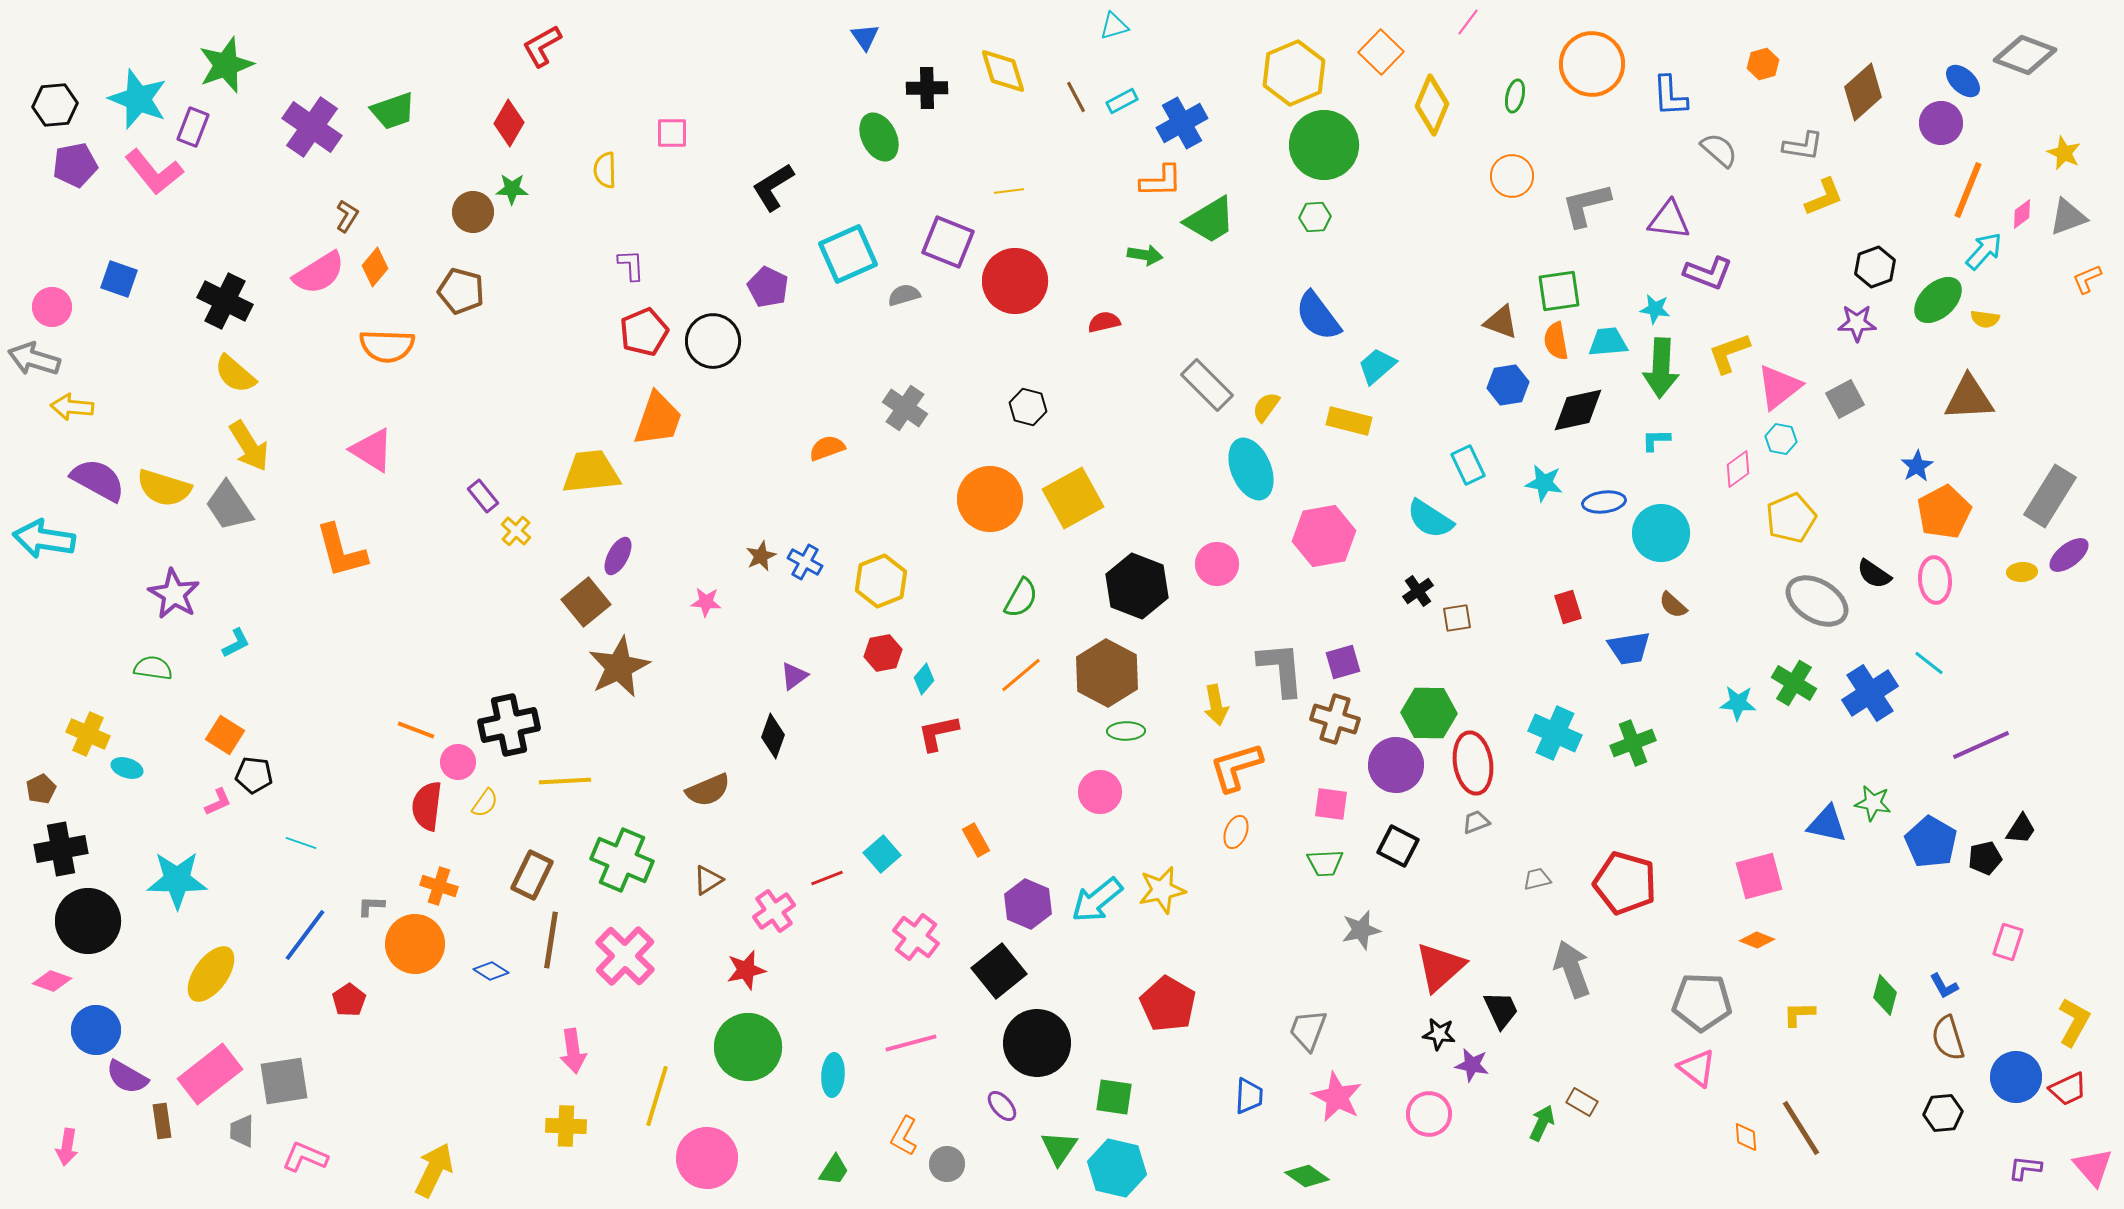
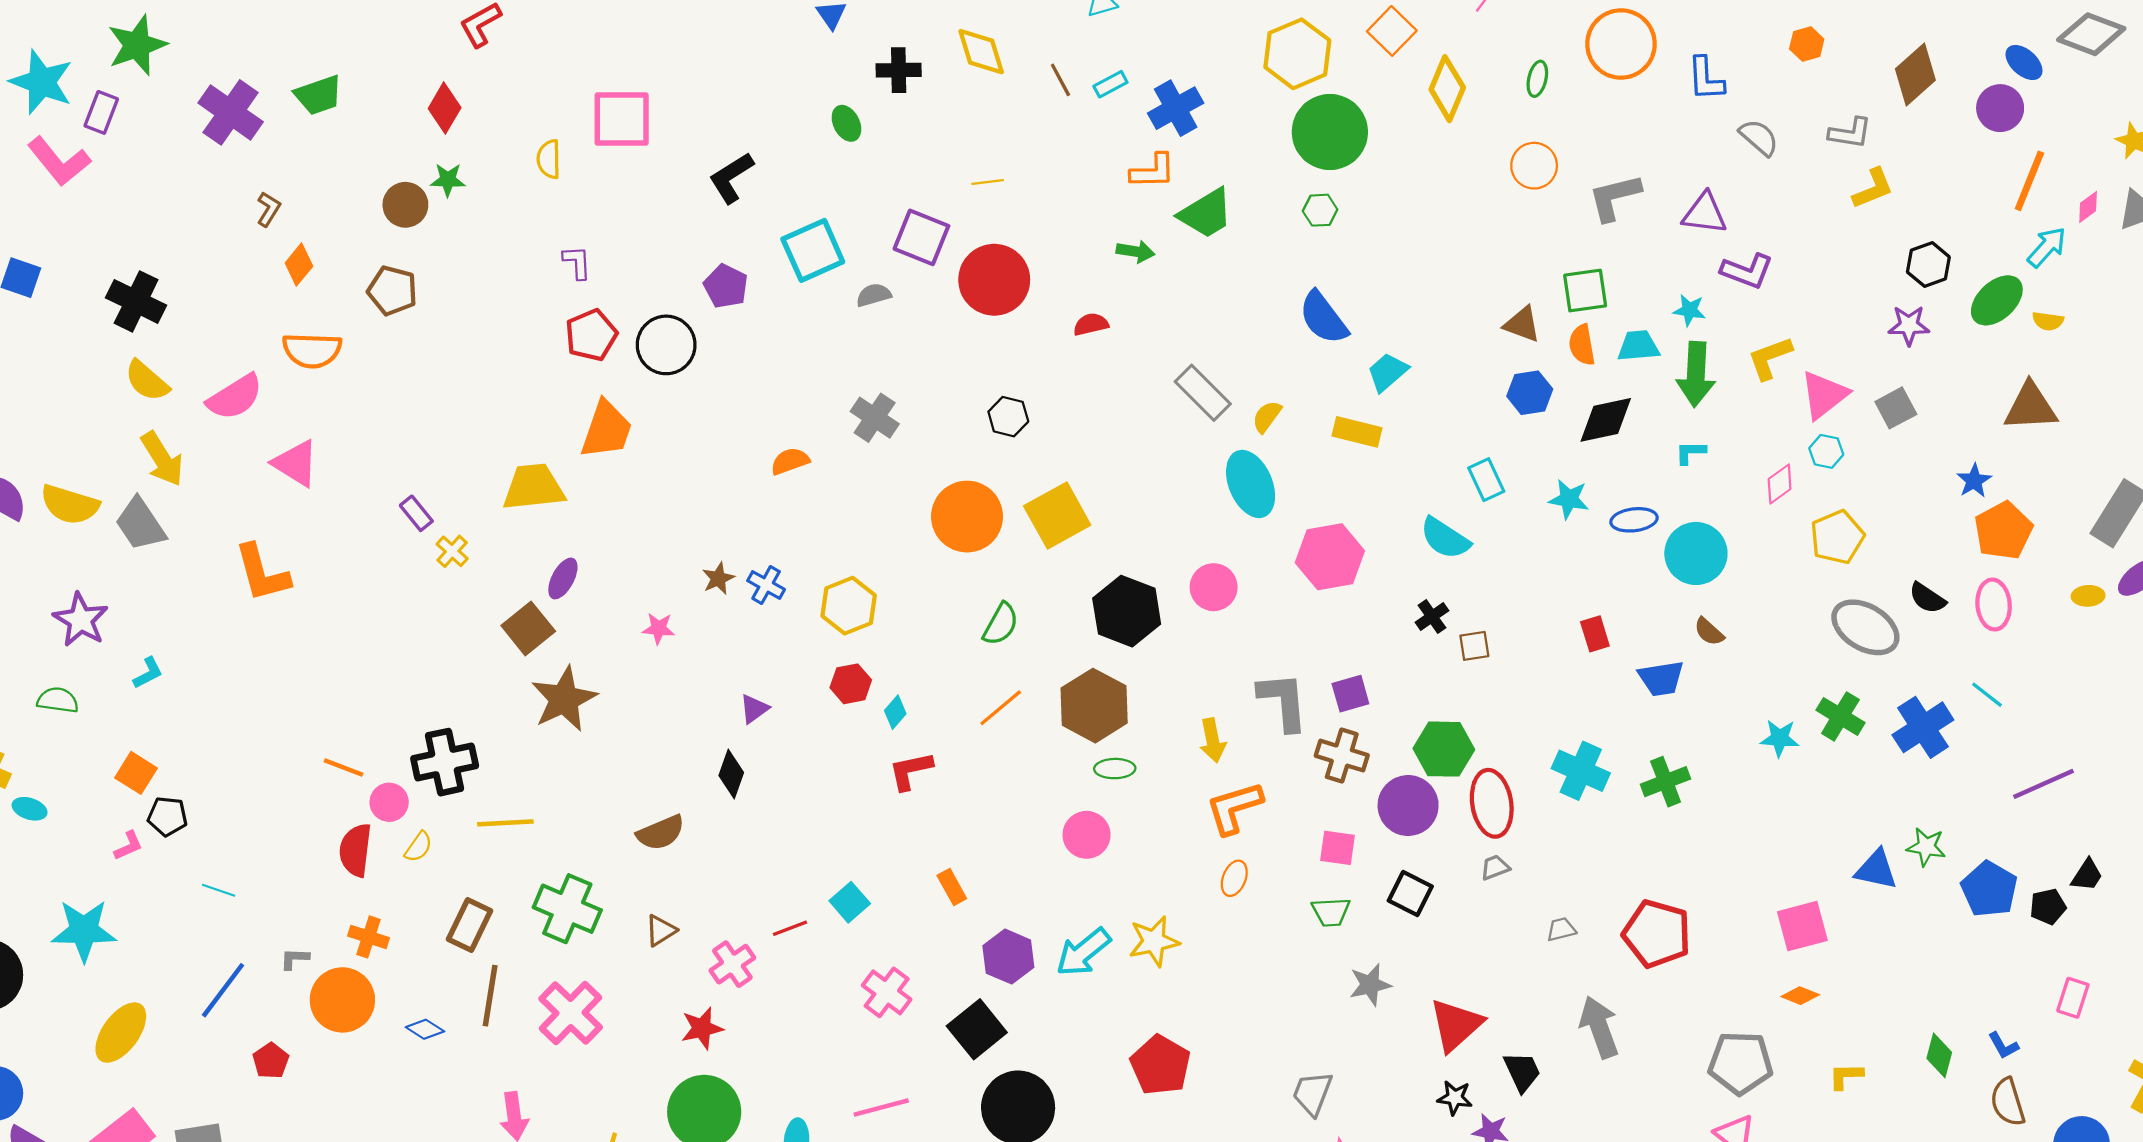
pink square: (672, 133) -> (622, 119), size x1.8
green ellipse: (879, 137) -> (846, 123), size x0.7
pink semicircle: (319, 273) -> (235, 397), moved

